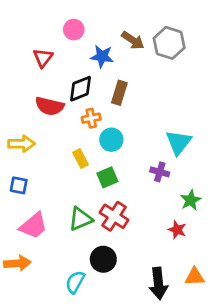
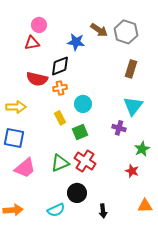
pink circle: (74, 30) -> (39, 25), moved
red triangle: (43, 58) -> (32, 43), turned 42
brown rectangle: (119, 93) -> (131, 69), moved
orange cross: (91, 118) -> (60, 88), moved
blue square: (19, 185) -> (14, 138), size x1.5
orange arrow: (17, 263) -> (13, 210), moved
cyan semicircle: (75, 282) -> (56, 210), turned -144
black arrow: (158, 283) -> (103, 211), moved, size x0.6

